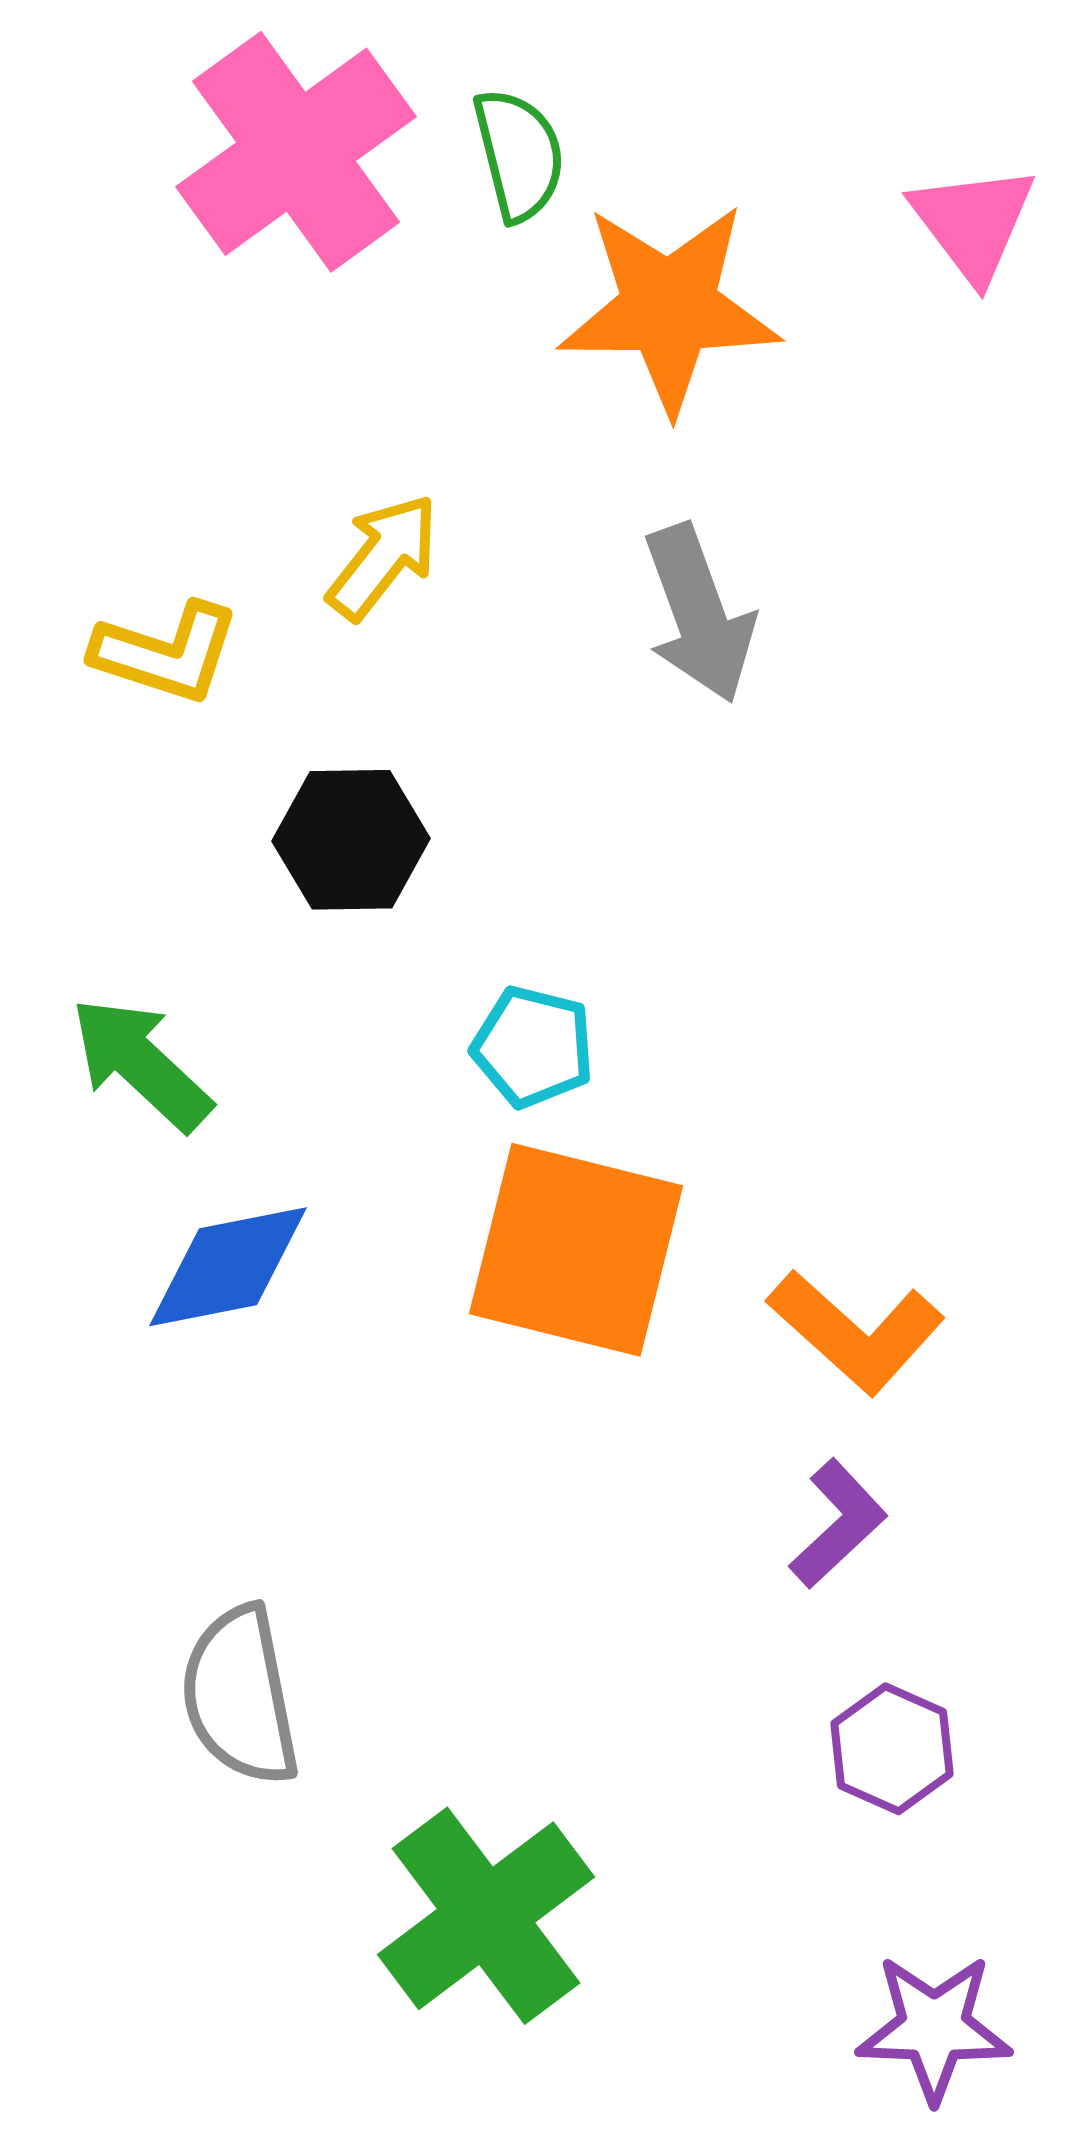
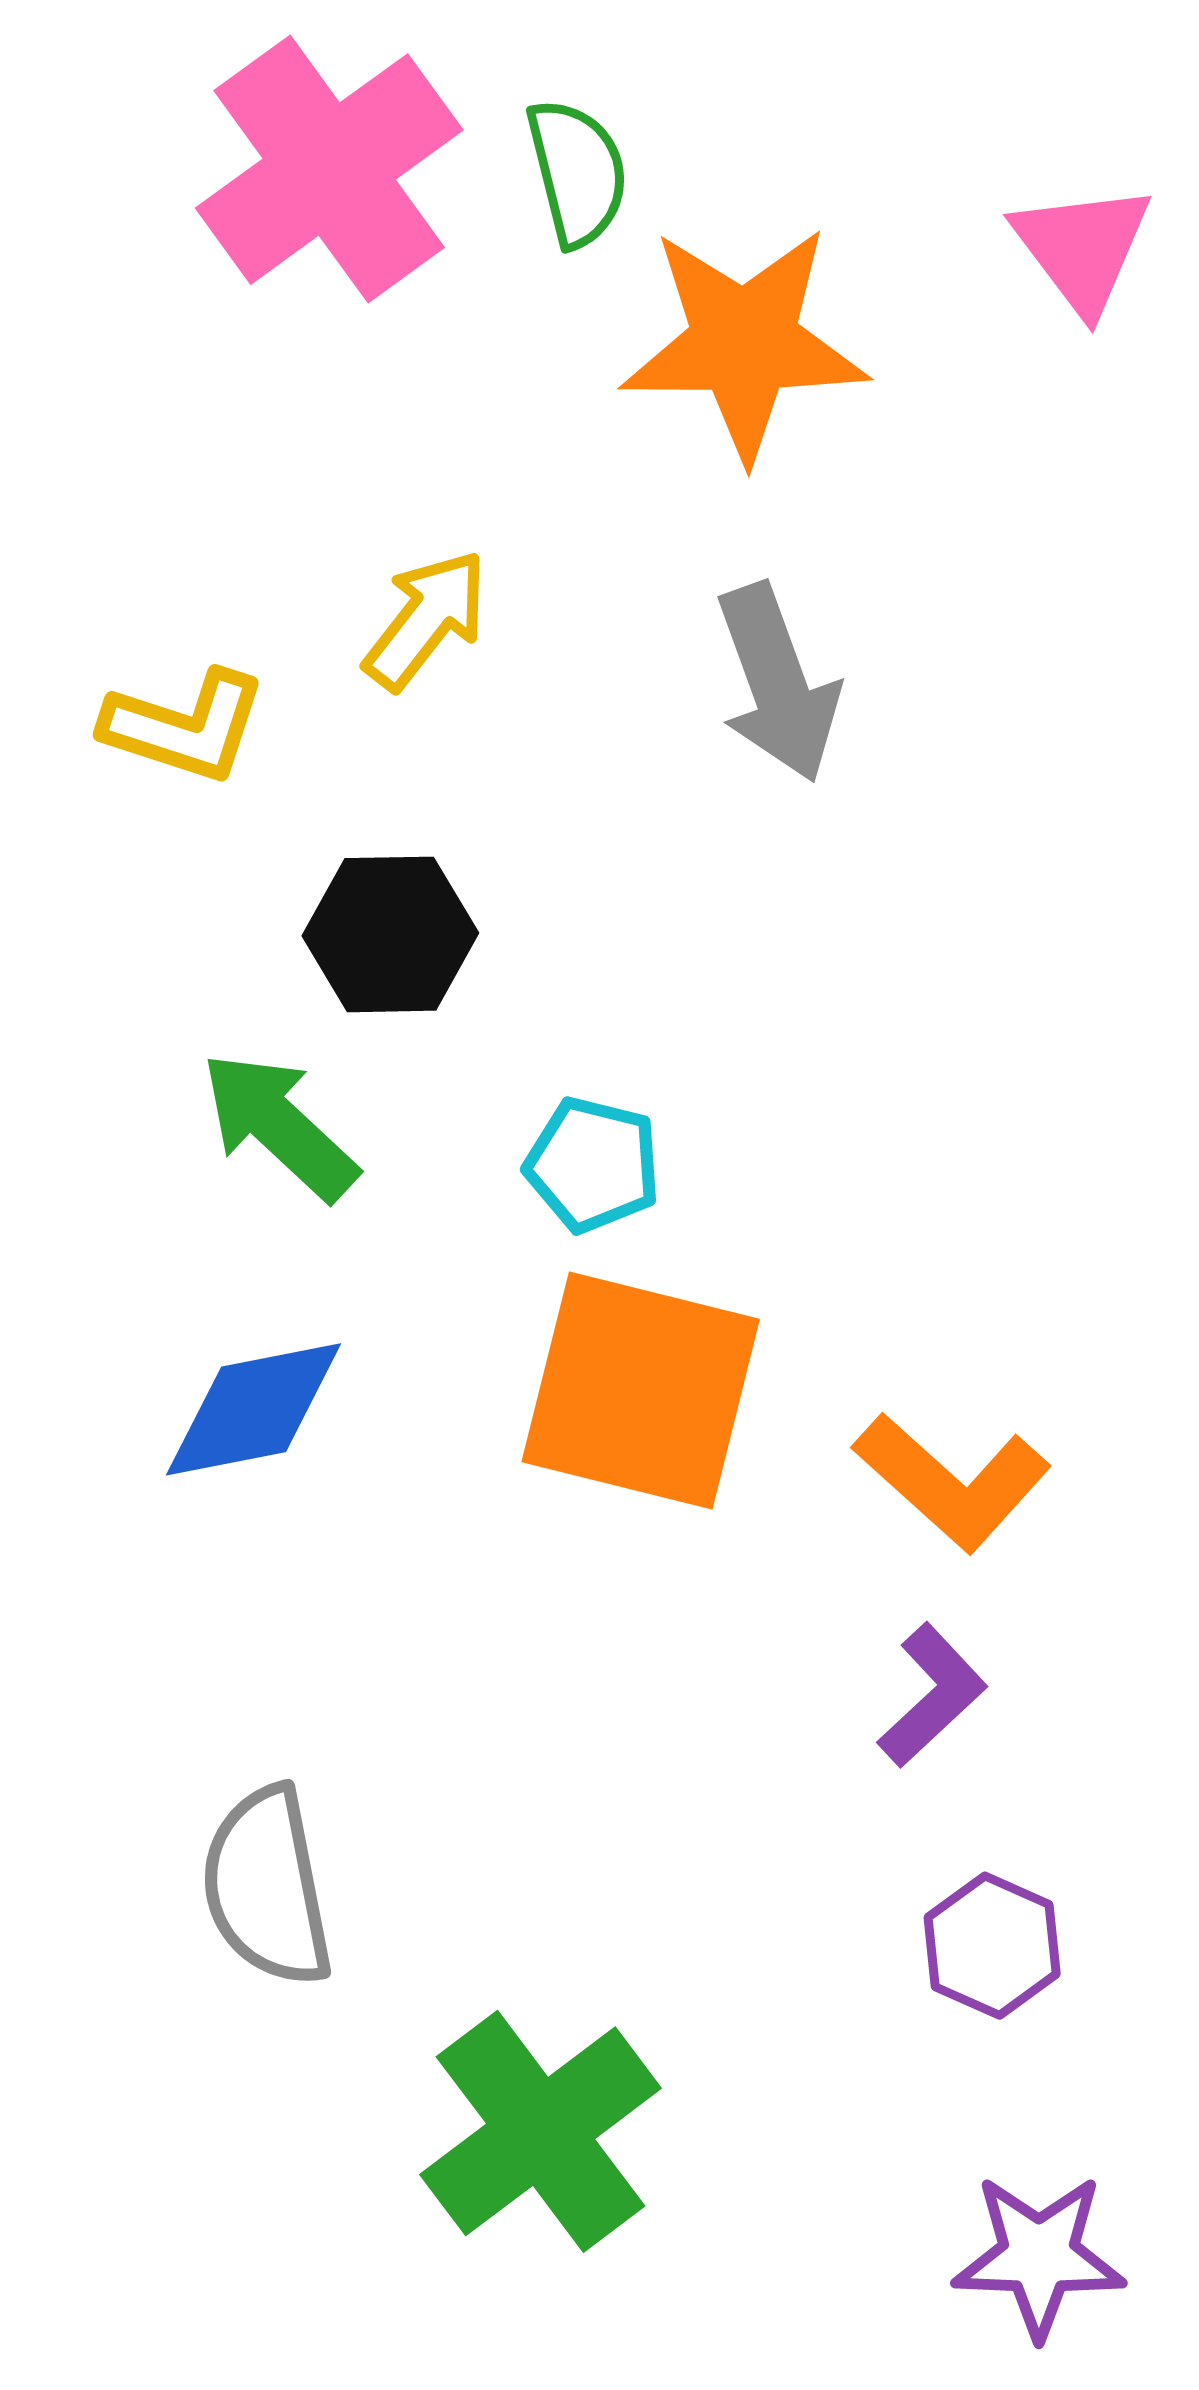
green arrow: (141, 1064) -> (279, 1126), moved

